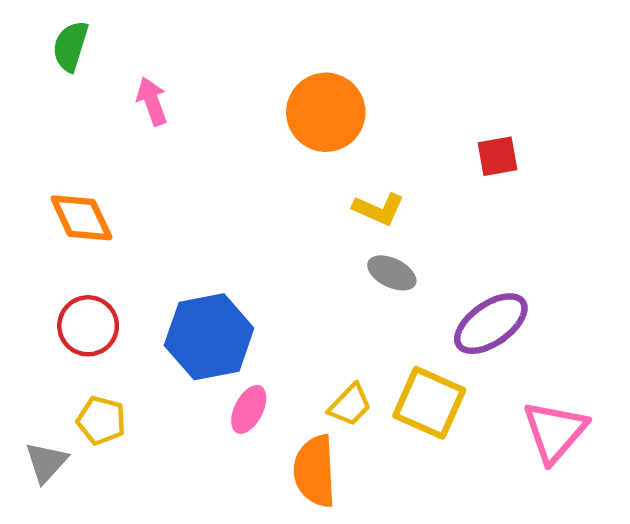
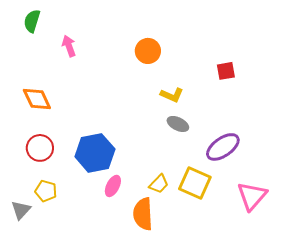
orange circle: (326, 112) -> (148, 51), size x0.7

